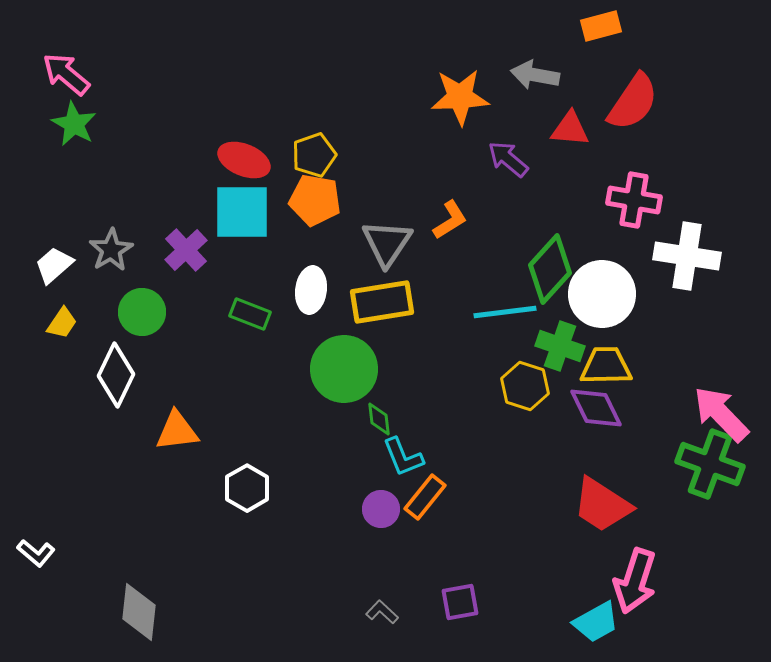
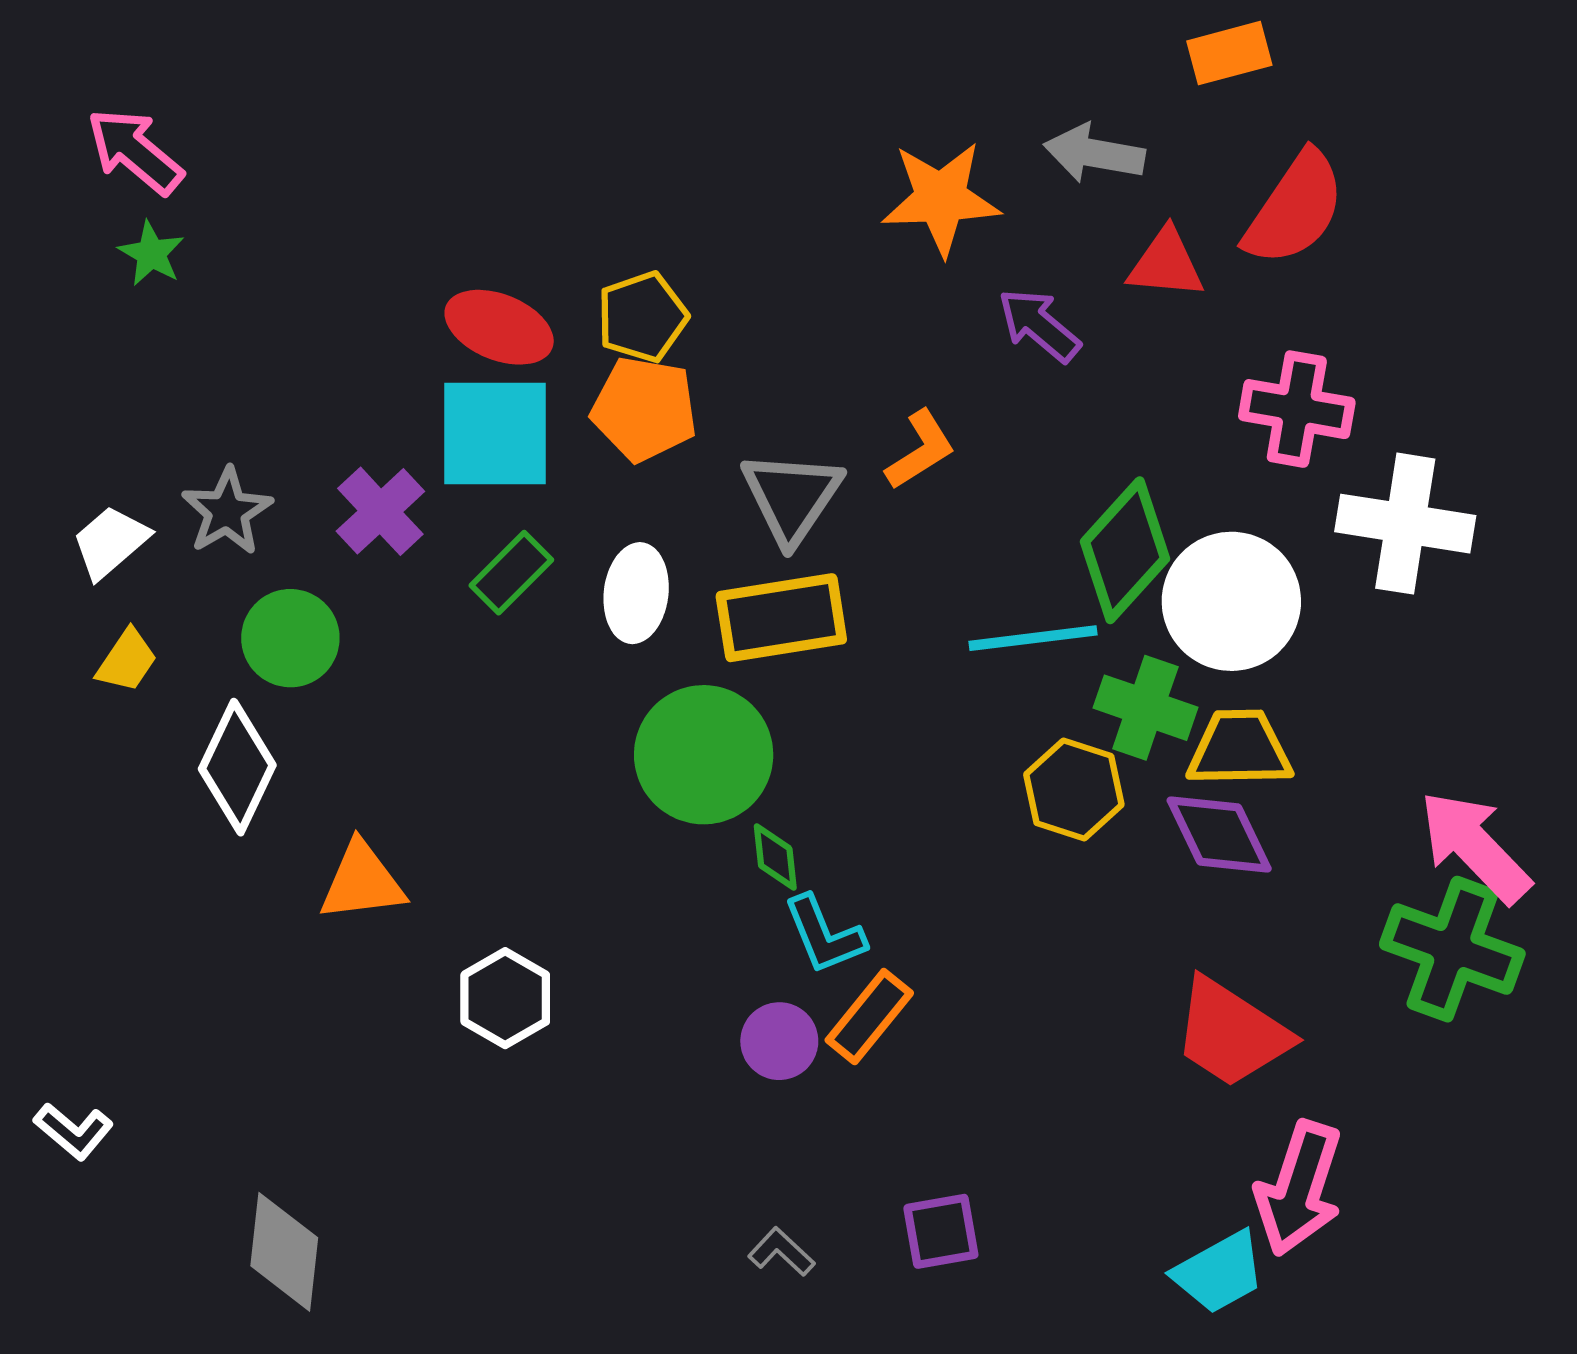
green star: (74, 124) -> (151, 254), size x0.7
green rectangle: (250, 314) -> (511, 573), moved, turned -66

